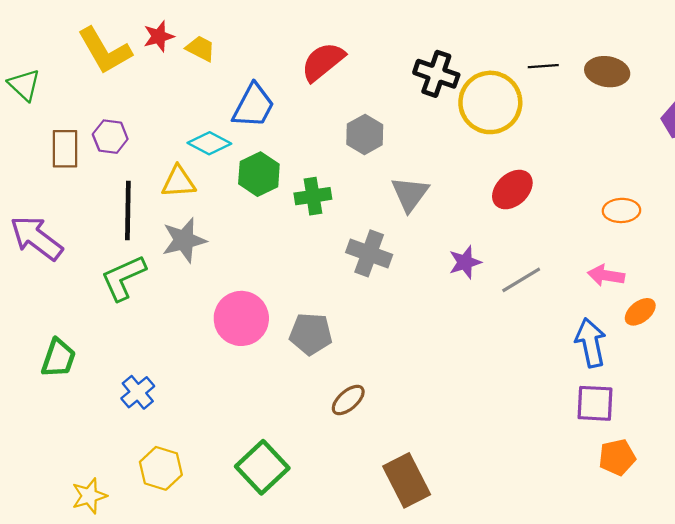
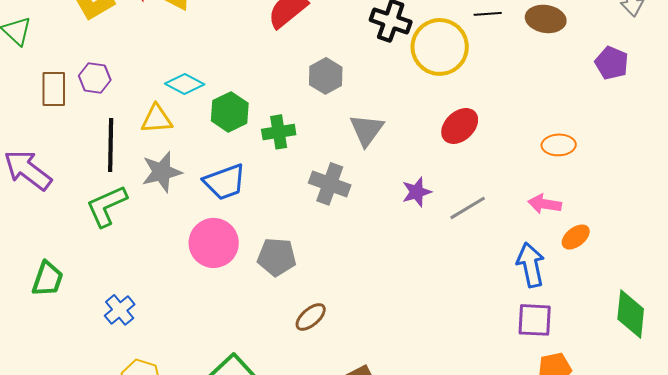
blue trapezoid: (253, 106) -> (225, 182), moved, turned 42

